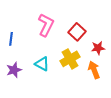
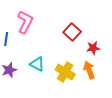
pink L-shape: (46, 25) -> (25, 22), moved
yellow cross: (70, 59) -> (65, 72), moved, turned -30

